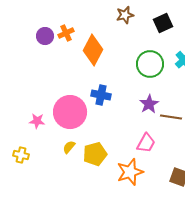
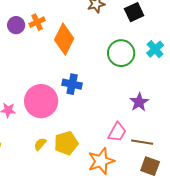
purple star: (149, 104) -> (139, 102), moved
brown line: (171, 117) -> (142, 142), moved
yellow semicircle: (69, 147) -> (40, 144), moved

